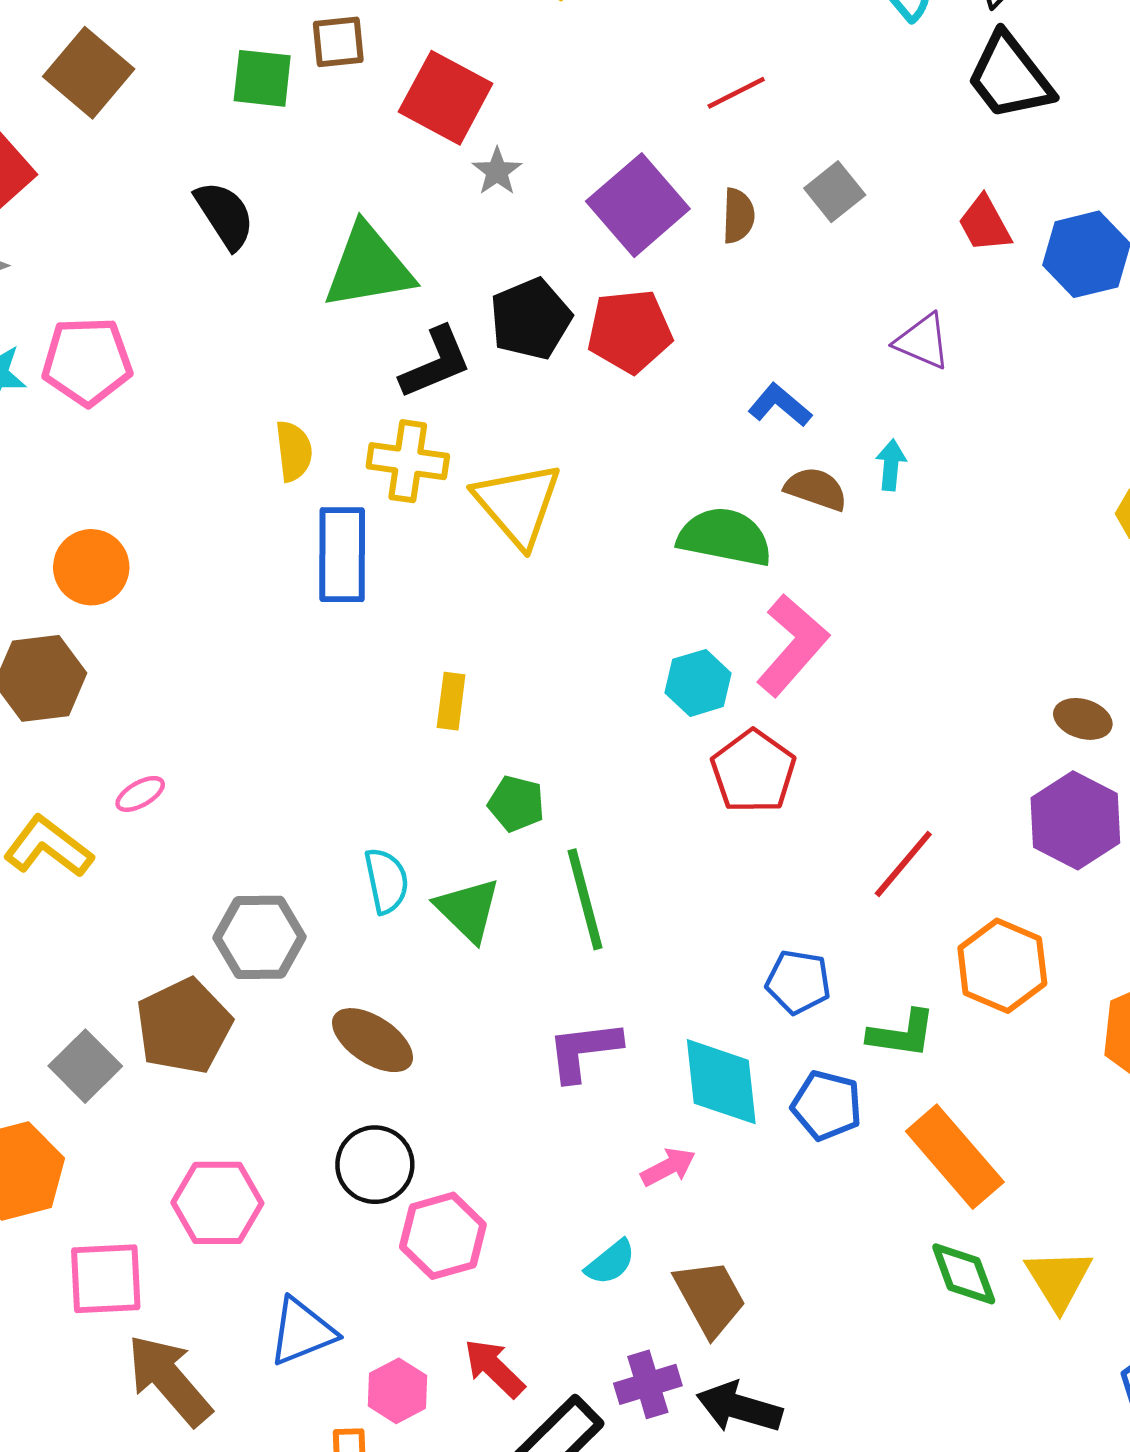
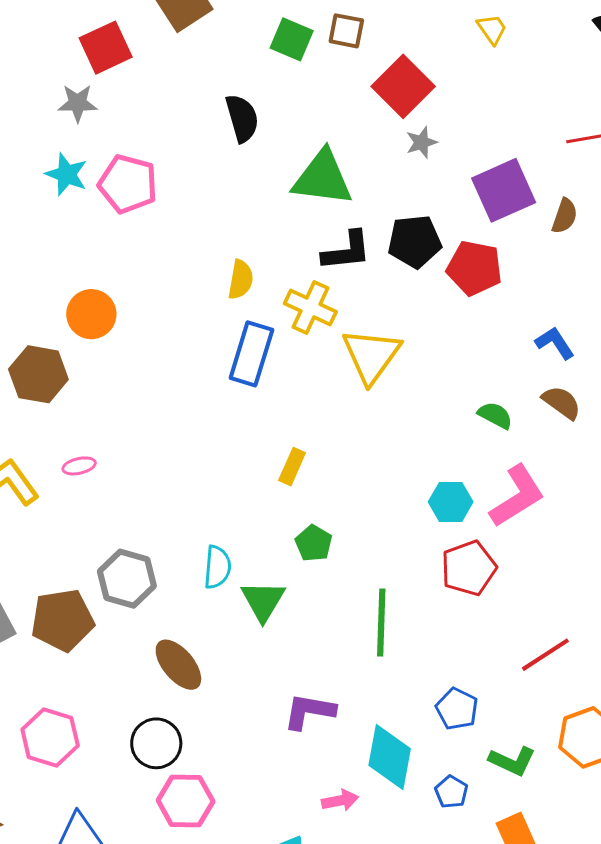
green semicircle: (725, 537) -> (495, 415), size x0.6
green line: (585, 899) -> (381, 622), moved
blue pentagon: (827, 1105) -> (451, 792), size x0.7

